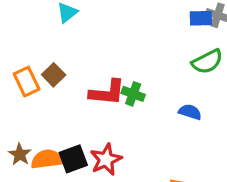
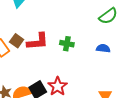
red L-shape: (107, 93) -> (38, 41), moved

